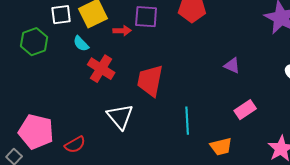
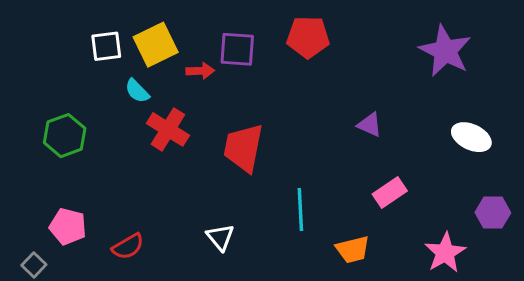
green hexagon: (34, 42) -> (65, 136), moved
white triangle: (120, 117) -> (220, 237), moved, size x0.7
pink pentagon: (36, 132) -> (68, 226), size x0.7

